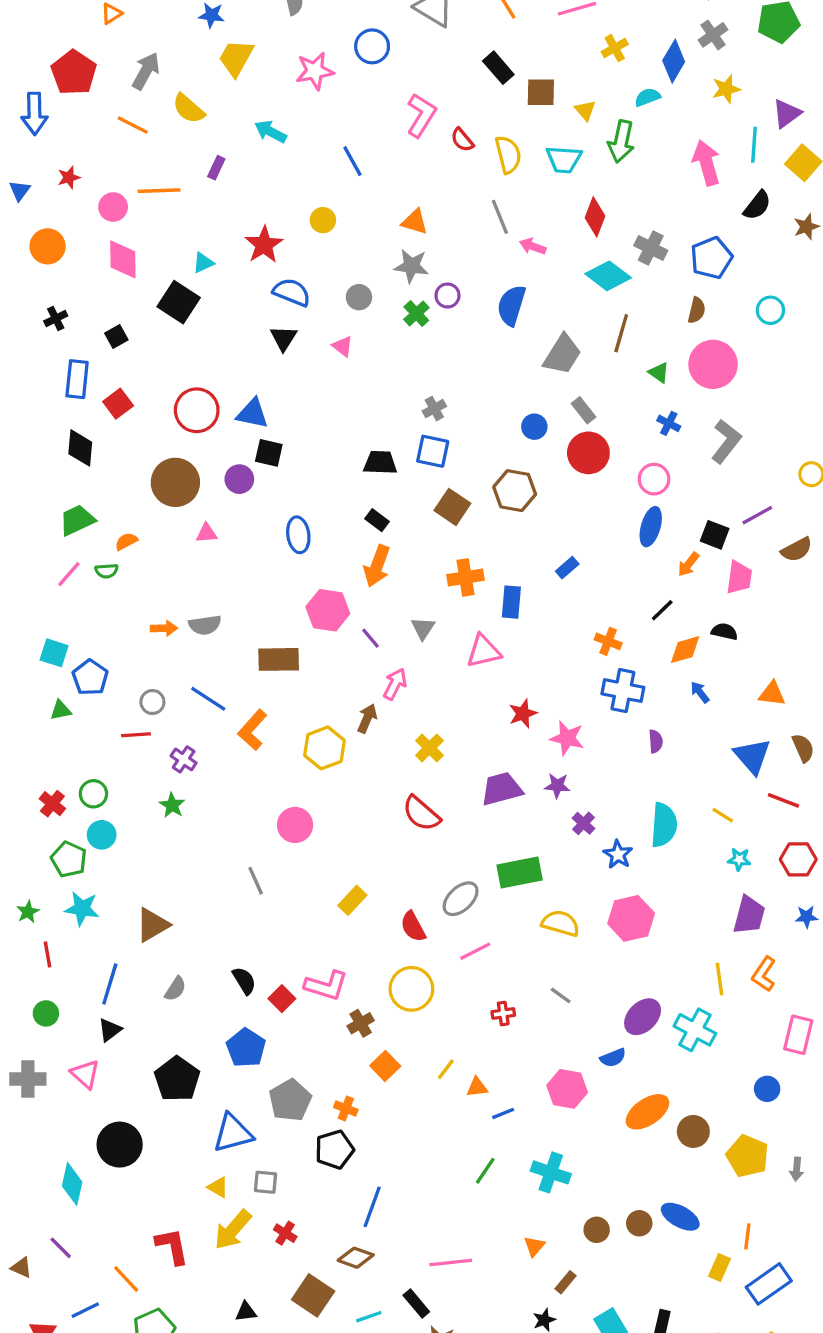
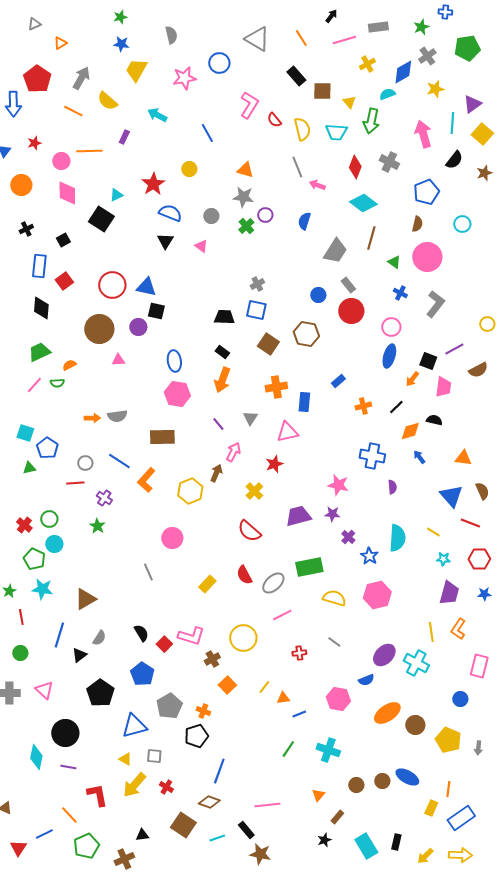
blue diamond: (674, 61) -> (403, 72), turned 30
gray cross: (651, 248) -> (389, 162), moved
blue semicircle: (511, 305) -> (304, 221), size x0.7
pink hexagon: (328, 610) -> (177, 394), moved
orange cross: (608, 641) -> (363, 406), moved, turned -35
red star: (523, 713) -> (274, 464), moved
red semicircle: (413, 927) -> (244, 575), moved
black triangle: (110, 1030) -> (79, 655), moved
purple line: (61, 1248) -> (68, 767), moved, turned -35

